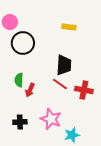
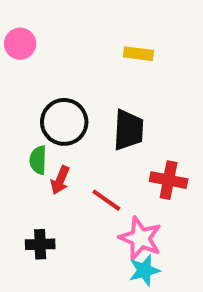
black circle: (23, 43) -> (64, 122), moved
red line: (60, 84) -> (106, 200), moved
pink star: (51, 119) -> (140, 238), moved

